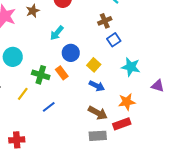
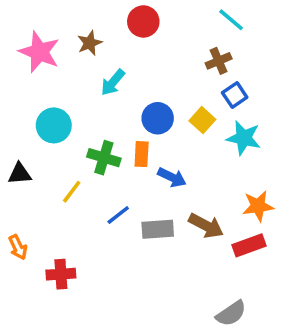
cyan arrow: (57, 33) -> (113, 82), moved
yellow square: (94, 65) -> (202, 120), moved
cyan star: (131, 67) -> (244, 138), moved
orange rectangle: (62, 73) -> (142, 154), turned 40
blue arrow: (97, 86) -> (172, 177), moved
gray rectangle: (98, 136) -> (158, 229), moved

